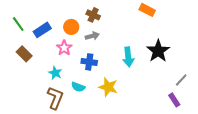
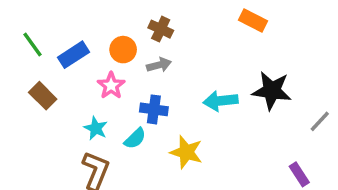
black star: (158, 51) -> (272, 91), turned -30
cyan arrow: (128, 57) -> (221, 101), turned 90
gray line: (181, 80) -> (320, 121), moved
cyan semicircle: (78, 87) -> (135, 138), moved, turned -64

